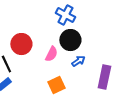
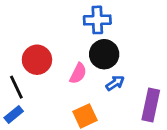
blue cross: (65, 15) -> (97, 20), turned -30

